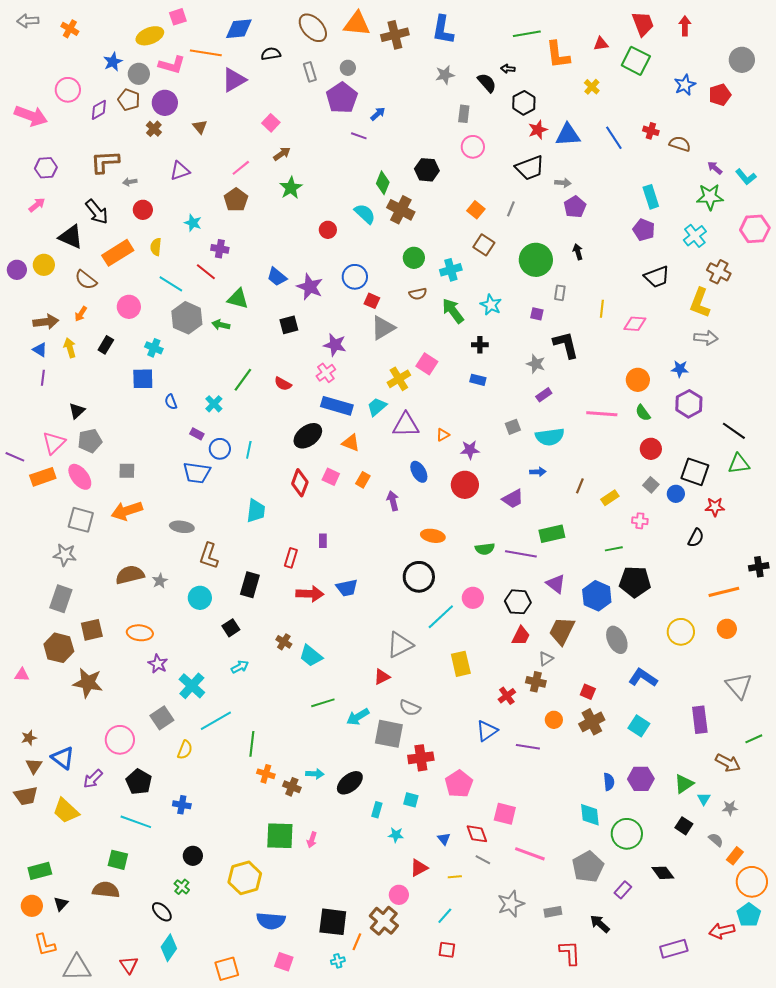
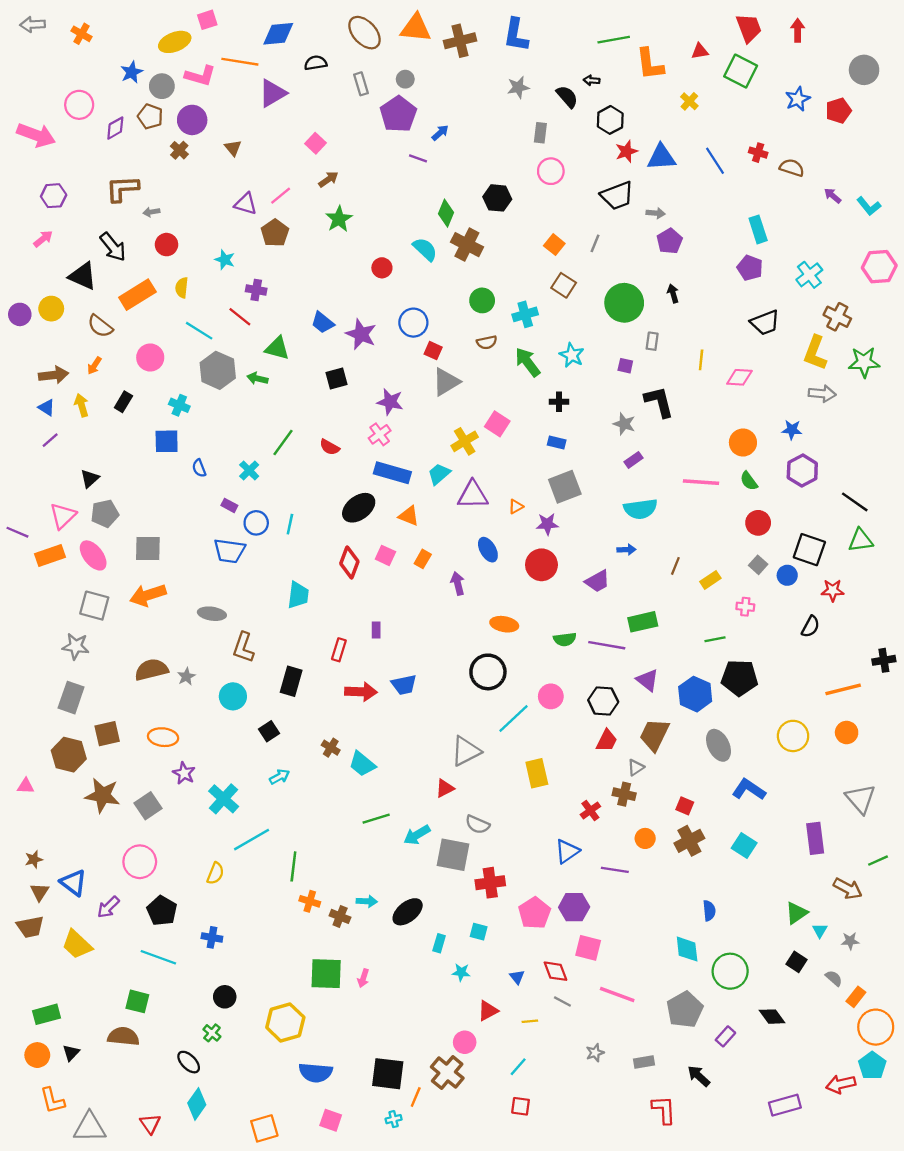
purple triangle: (180, 171) -> (246, 204), moved, turned 35
green star: (710, 197) -> (864, 362), moved
purple line: (43, 378) -> (50, 440), turned 42
gray square: (513, 427) -> (565, 487), moved, size x1.8
gray square: (127, 471) -> (148, 548), size x1.4
gray square: (162, 718) -> (148, 806), moved
purple hexagon: (641, 779) -> (574, 907), moved
gray star: (511, 904) -> (595, 1053), size x0.6

